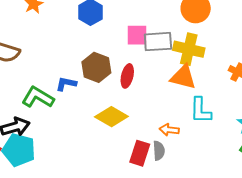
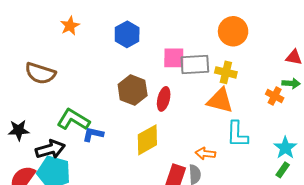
yellow cross: (189, 49) -> (226, 72), size x0.7
blue L-shape: (66, 84) -> (93, 134), moved
yellow diamond: (111, 117) -> (147, 140), turned -60

